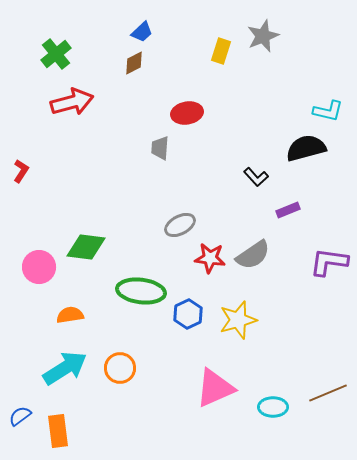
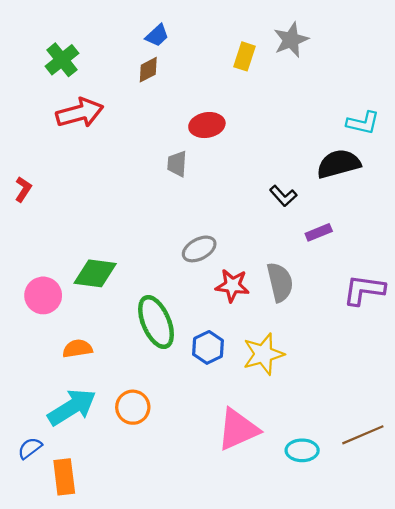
gray semicircle: (253, 255) -> (280, 282), turned -69
green ellipse: (141, 291) -> (156, 322), turned 60
blue semicircle: (20, 416) -> (30, 448), moved

